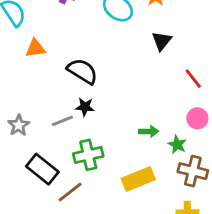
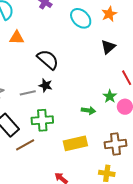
green star: (177, 145) -> (110, 96), moved
brown cross: (193, 171) -> (115, 144), turned -30

